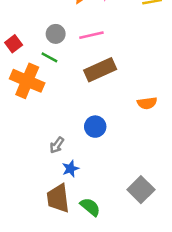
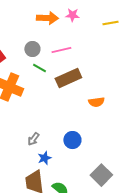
green line: (49, 57) -> (39, 68), moved
orange semicircle: (147, 103) -> (96, 102), moved
blue circle: (95, 127) -> (72, 140), moved

